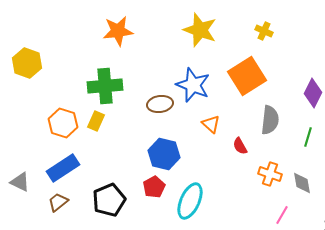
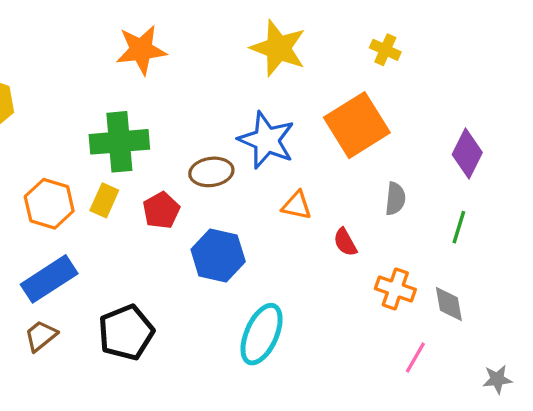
gray semicircle: (270, 120) -> (395, 199), size x0.7
orange triangle: (211, 124) -> (297, 205), turned -30
red pentagon: (154, 187) -> (161, 210), moved

